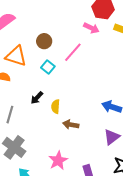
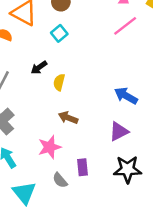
pink line: (73, 52) -> (125, 26), moved
brown arrow: (71, 125) -> (68, 118), moved

